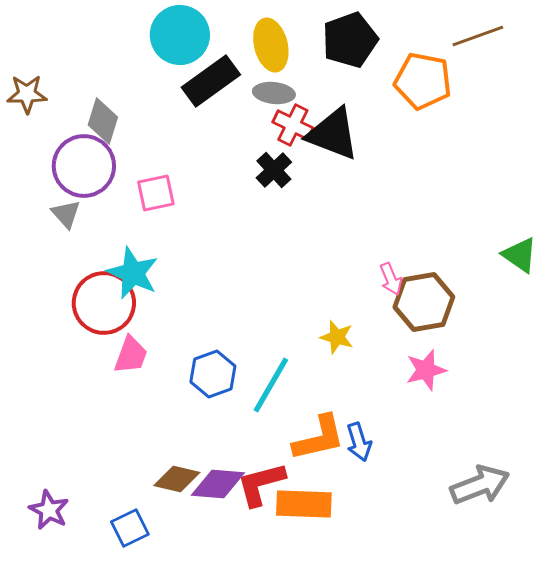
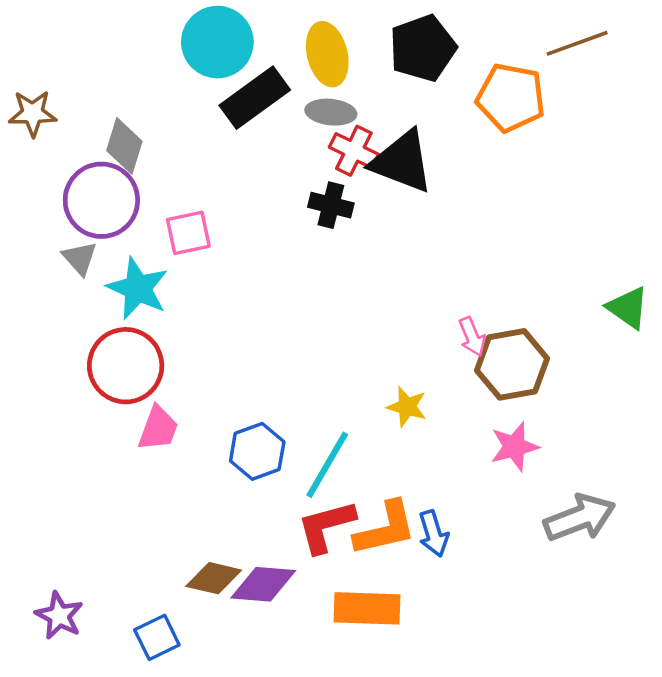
black cross: (274, 170) -> (331, 205), turned -33
cyan star: (133, 273) -> (138, 288), moved
red L-shape: (261, 484) -> (326, 526), moved
gray arrow: (480, 485) -> (580, 518), moved

